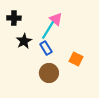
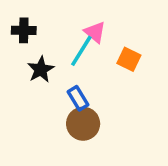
blue rectangle: (46, 48) -> (78, 98), moved
orange square: (76, 59) -> (129, 59), moved

